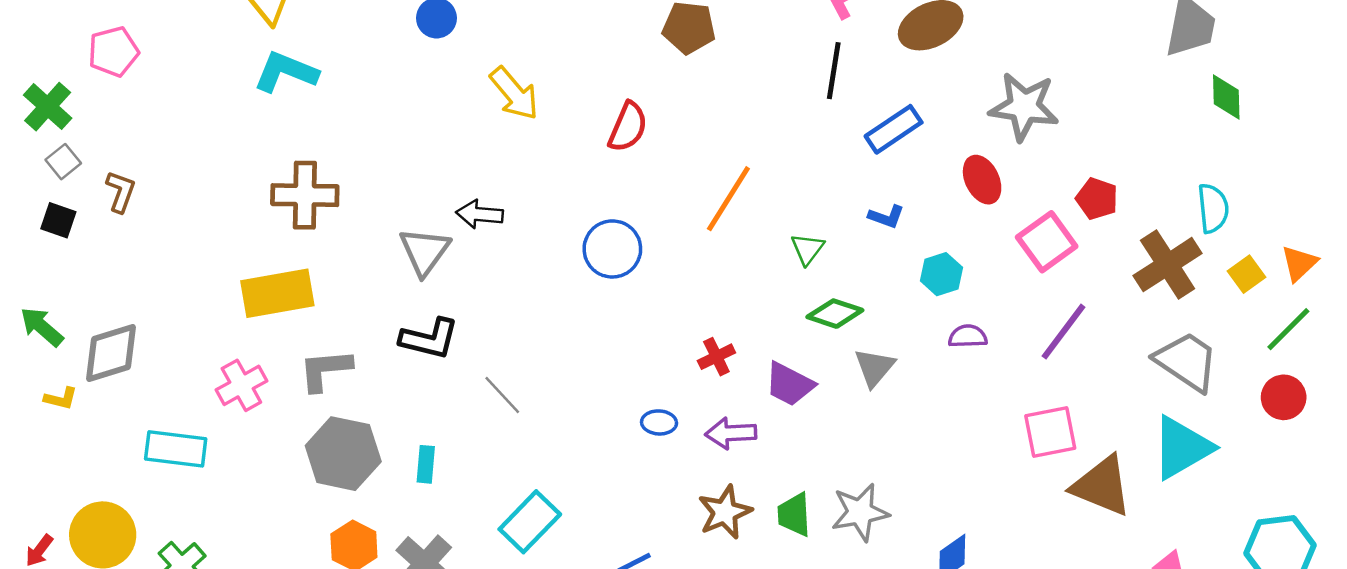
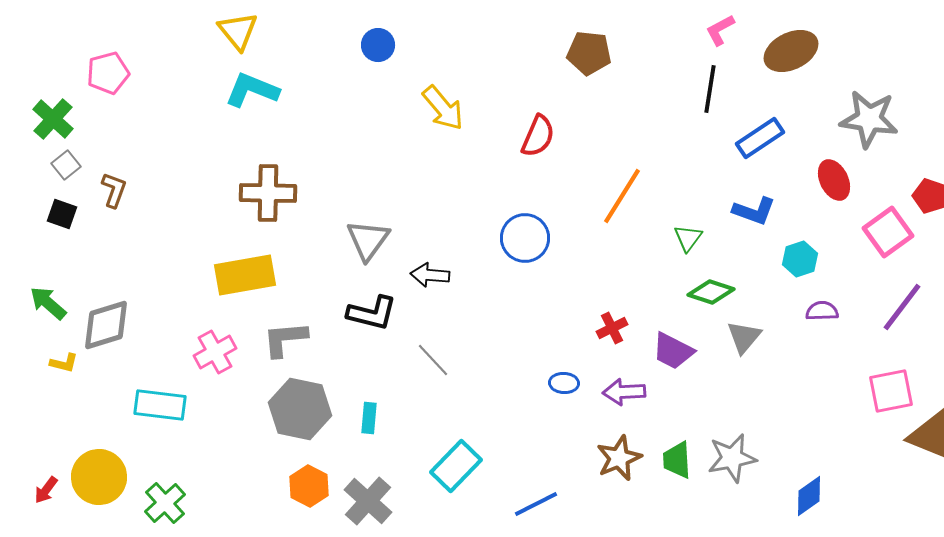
black arrow: (480, 214) -> (430, 275), moved
blue L-shape: (886, 217) -> (754, 211), size x1.4

